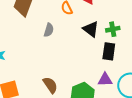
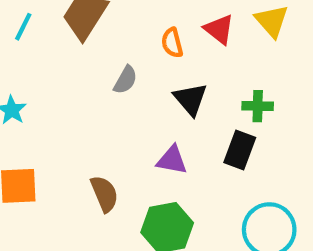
black triangle: (91, 29) -> (191, 99), moved
purple triangle: (105, 80) -> (172, 160), moved

